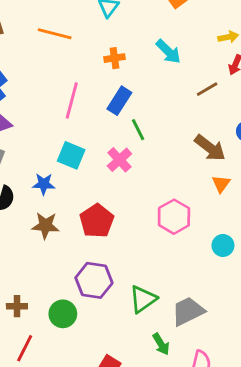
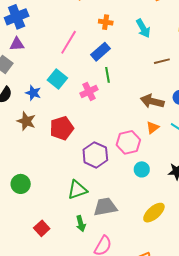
brown arrow: (210, 148) -> (152, 101), turned 140
pink hexagon: (174, 217) -> (128, 142), moved
purple hexagon: (94, 280) -> (95, 155), moved

